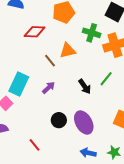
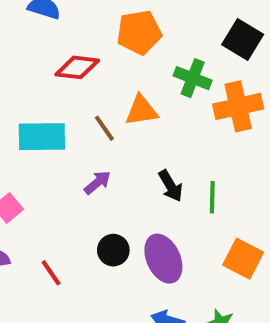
green line: (106, 79) -> (212, 197), moved, turned -42
cyan rectangle: (19, 84) -> (42, 137), moved, turned 60
red line: (34, 145) -> (51, 273), moved

